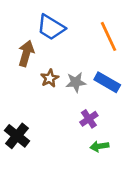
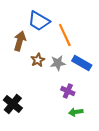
orange line: (109, 36) -> (65, 35), moved
purple cross: (89, 119) -> (68, 91), turned -32

